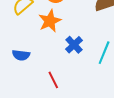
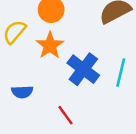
blue cross: (74, 45) -> (83, 69), size x1.5

